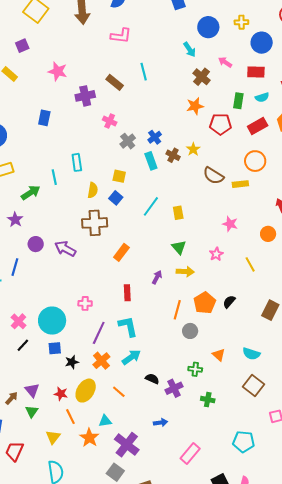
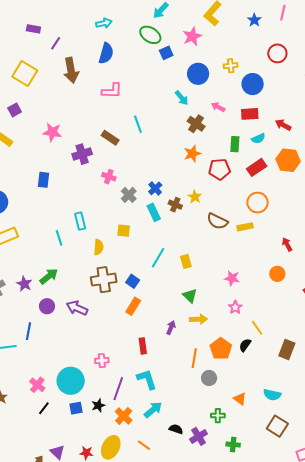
green arrow: (31, 193) -> (49, 276), moved
blue square: (116, 198) -> (133, 281), moved
pink star: (230, 224) -> (232, 278), moved
pink star: (216, 254) -> (235, 307), moved
yellow line: (250, 264) -> (257, 328), moved
black star: (72, 362) -> (98, 405), moved

